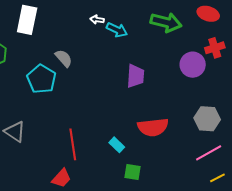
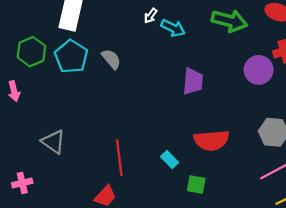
white arrow: (97, 20) -> (151, 16), turned -64
cyan pentagon: (41, 79) -> (71, 56), moved
green square: (132, 172) -> (196, 184), moved

